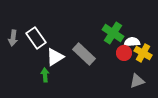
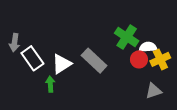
white rectangle: (36, 38) -> (32, 58), moved
yellow cross: (143, 53) -> (160, 59), turned 36

